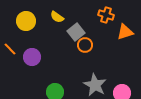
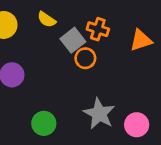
orange cross: (106, 15) -> (98, 29), moved

